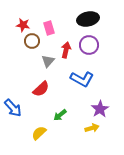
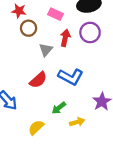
pink rectangle: (49, 28) -> (55, 14), moved, turned -48
blue L-shape: (82, 79) -> (71, 77), moved
yellow arrow: (92, 128) -> (77, 122), moved

